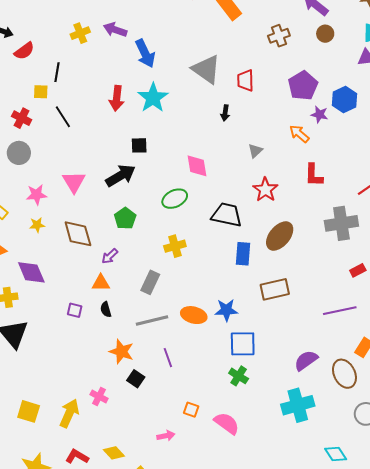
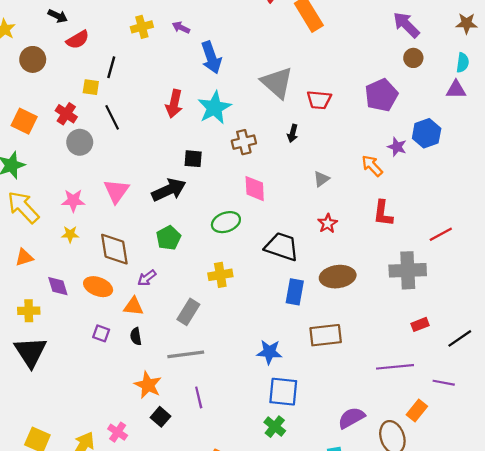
purple arrow: (115, 30) -> (181, 28), size x0.7
brown cross: (279, 36) -> (244, 142), moved
red trapezoid: (245, 80) -> (319, 100), turned -90
purple pentagon: (303, 86) -> (381, 95), moved
gray circle: (19, 153) -> (80, 142), moved
red star: (265, 190) -> (328, 223), size x0.7
brown ellipse: (280, 236) -> (338, 277), turned 36
purple diamond: (31, 272) -> (58, 286), size x0.7
orange ellipse: (194, 315) -> (98, 287), moved

